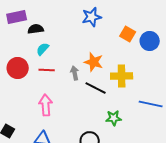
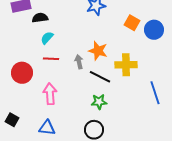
red circle: (18, 68) -> (22, 73), moved
blue line: (151, 104) -> (155, 93), turned 60
green star: (114, 118) -> (99, 102), moved

